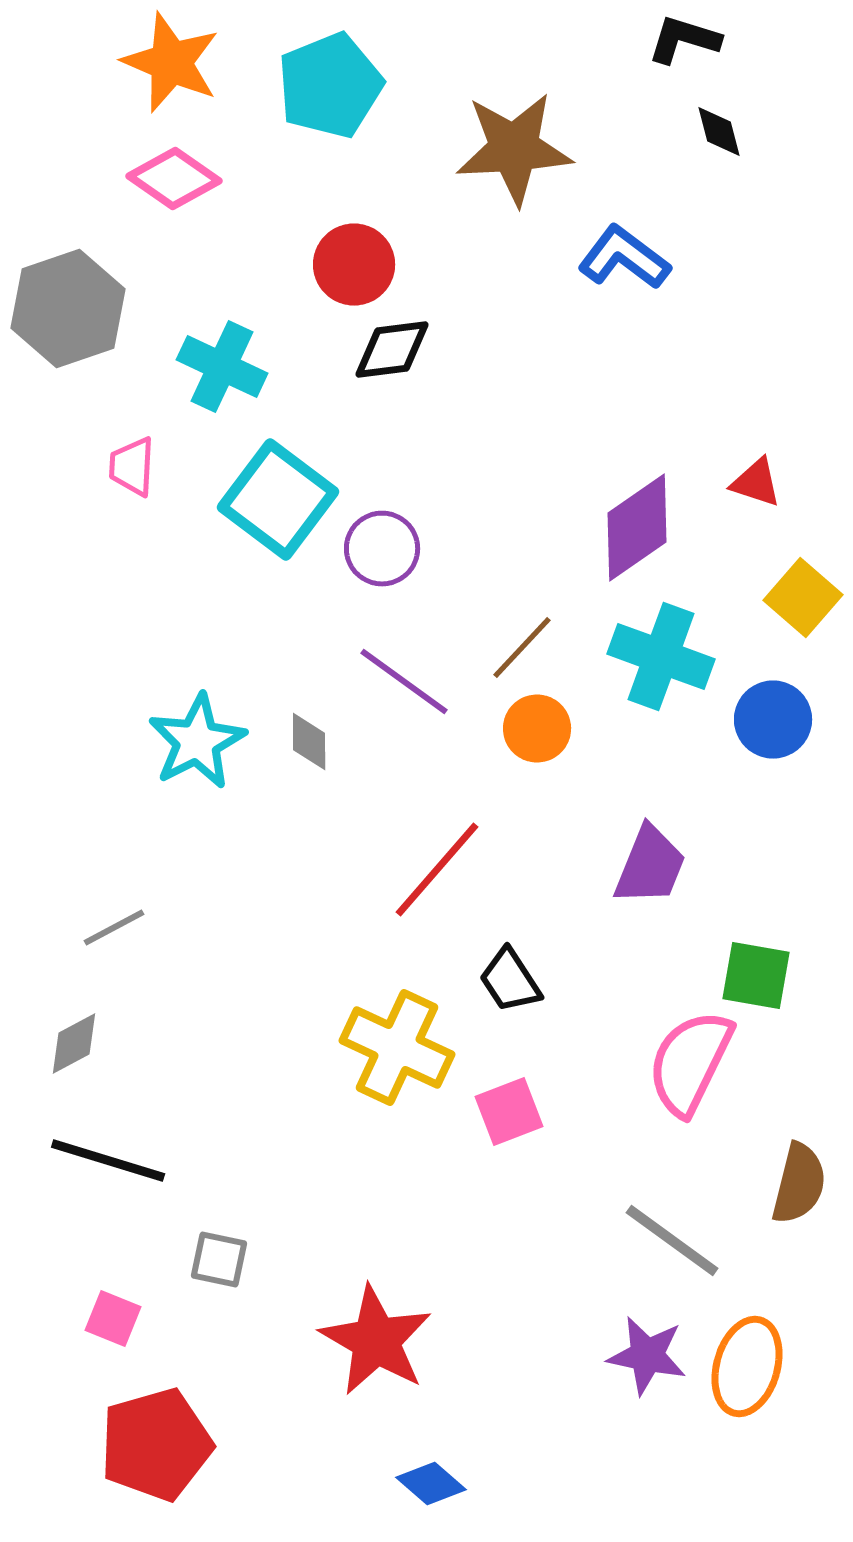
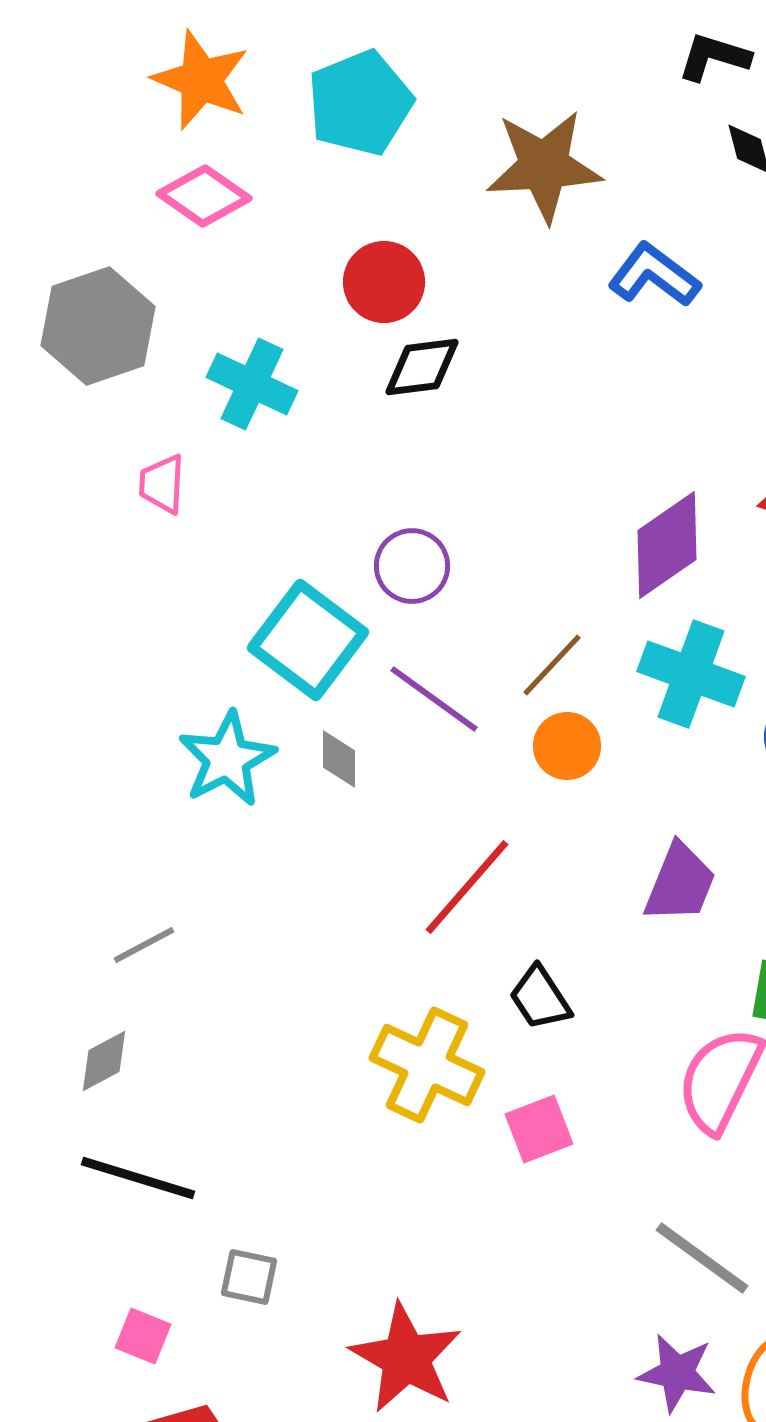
cyan square: (278, 500) -> (308, 640), moved

